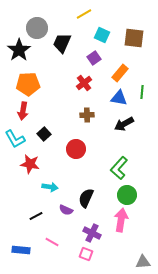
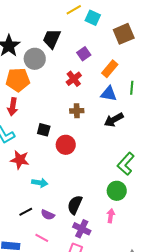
gray circle: (37, 28) -> (35, 59), moved
cyan square: (102, 35) -> (93, 18), moved
brown square: (134, 38) -> (124, 34), turned -30
black square: (44, 134) -> (44, 130), moved, turned -32
green L-shape: (119, 168) -> (126, 164), moved
black semicircle: (86, 198) -> (75, 205), moved
purple semicircle: (66, 210) -> (48, 215), moved
pink arrow: (121, 220) -> (111, 216), size x0.6

